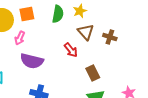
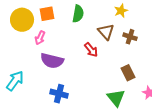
yellow star: (80, 11) -> (121, 11), moved
brown rectangle: (93, 73) -> (128, 73), moved

